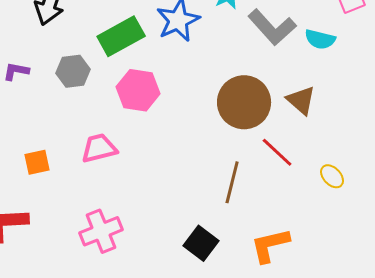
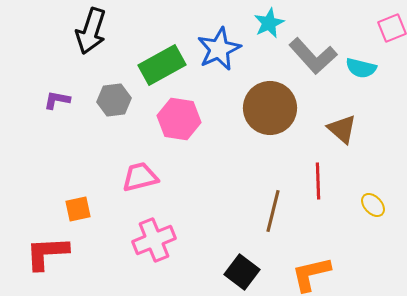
brown circle: (244, 102) -> (270, 108), moved
red line: (277, 152) -> (318, 181), turned 45
orange square: (37, 162) -> (78, 209), moved
pink cross: (101, 231) -> (154, 240), moved

